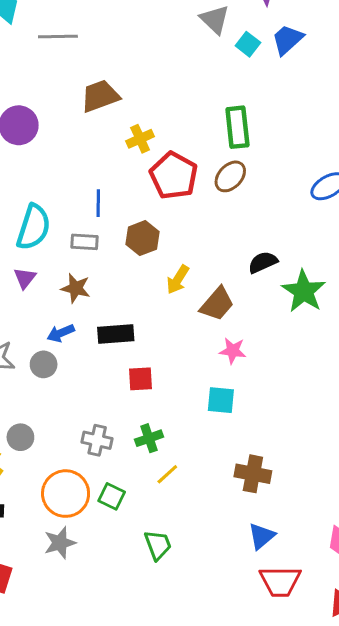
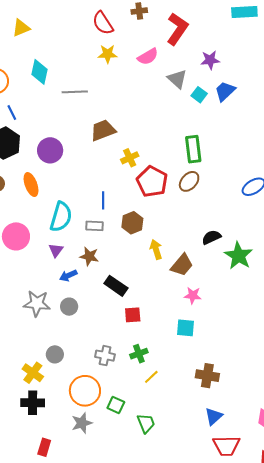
yellow arrow: (178, 279) -> (156, 249), turned 132
blue arrow: (61, 333) -> (68, 276), moved
black rectangle: (116, 334) -> (116, 286), turned 40
green square: (112, 496) -> (116, 405), moved

